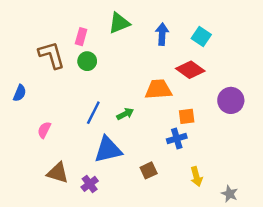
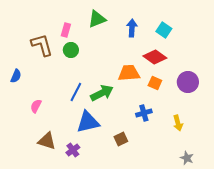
green arrow: (125, 114) -> (102, 93), size x1.6
orange square: (187, 116) -> (155, 83), moved, turned 32
yellow arrow: (196, 177) -> (178, 123), moved

